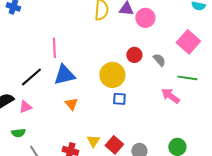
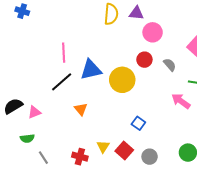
pink circle: (145, 18) -> (153, 32), moved
blue triangle: (64, 75) -> (91, 70), moved
black line: (31, 77) -> (62, 82), moved
blue square: (119, 99) -> (138, 123), moved, turned 32

